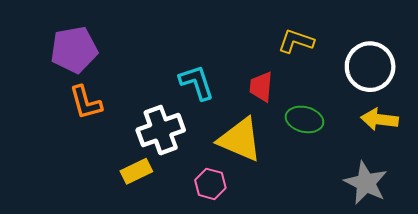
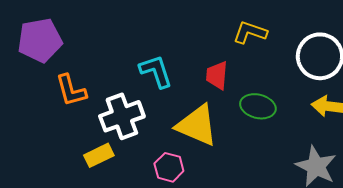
orange L-shape: (86, 103) -> (71, 90), moved

